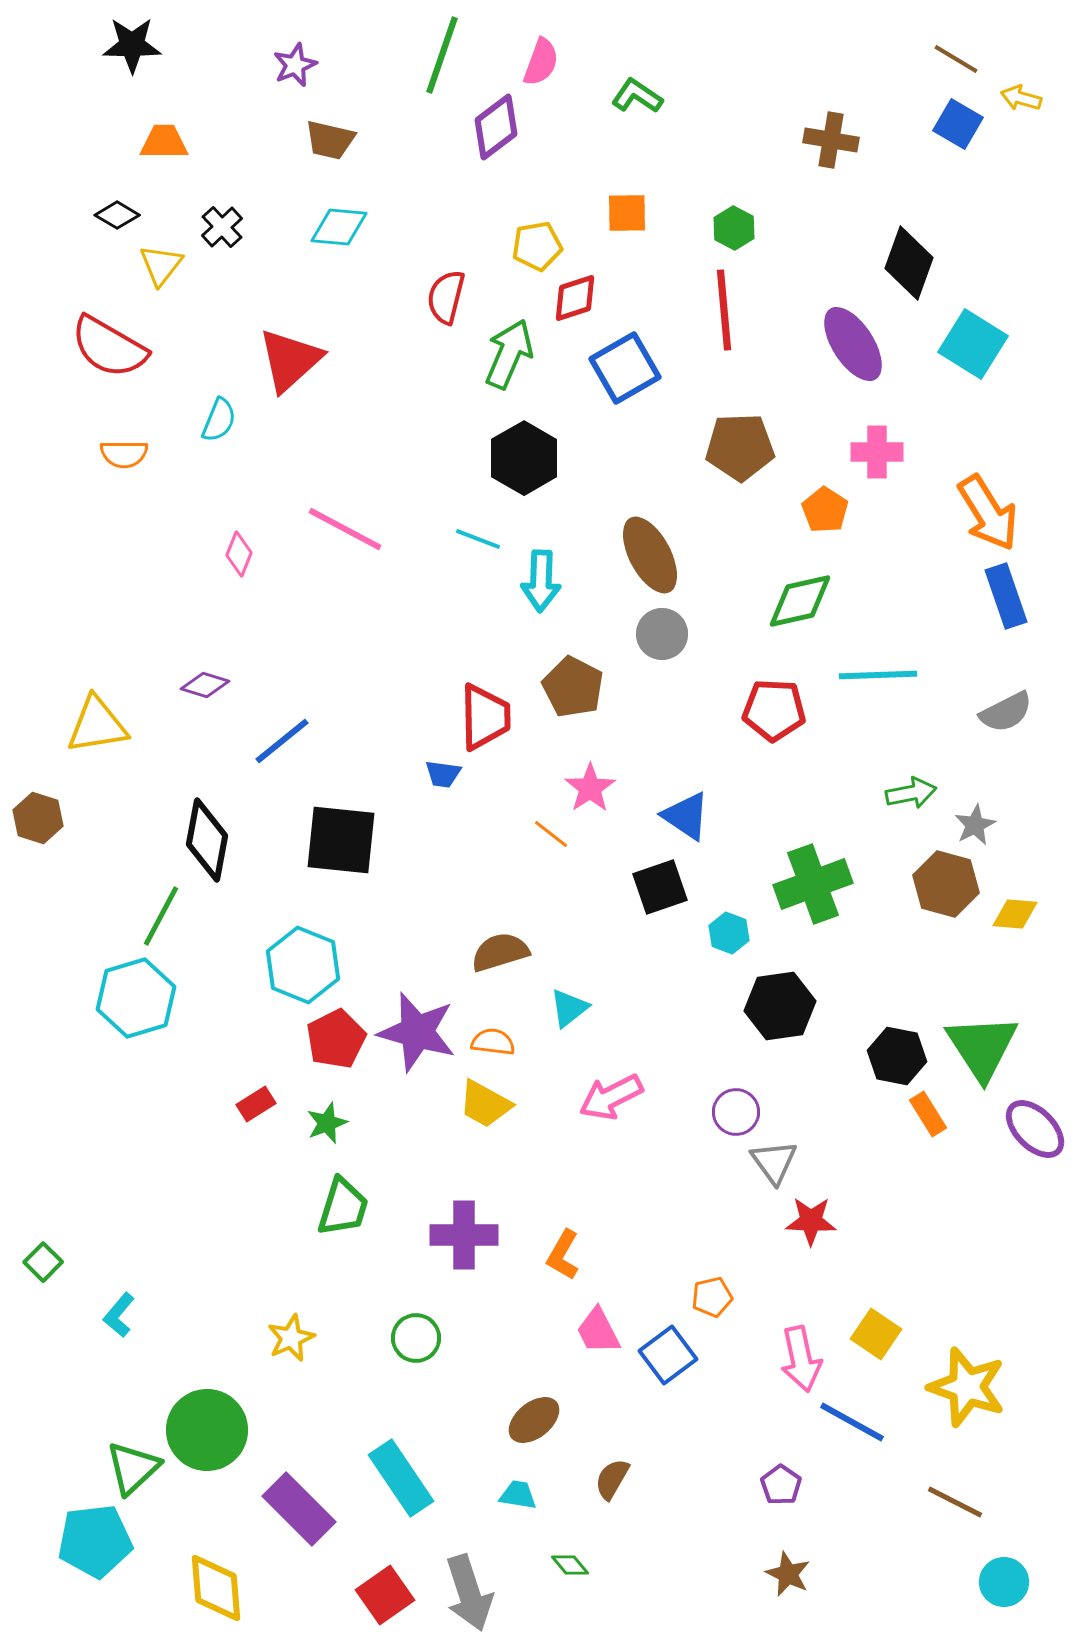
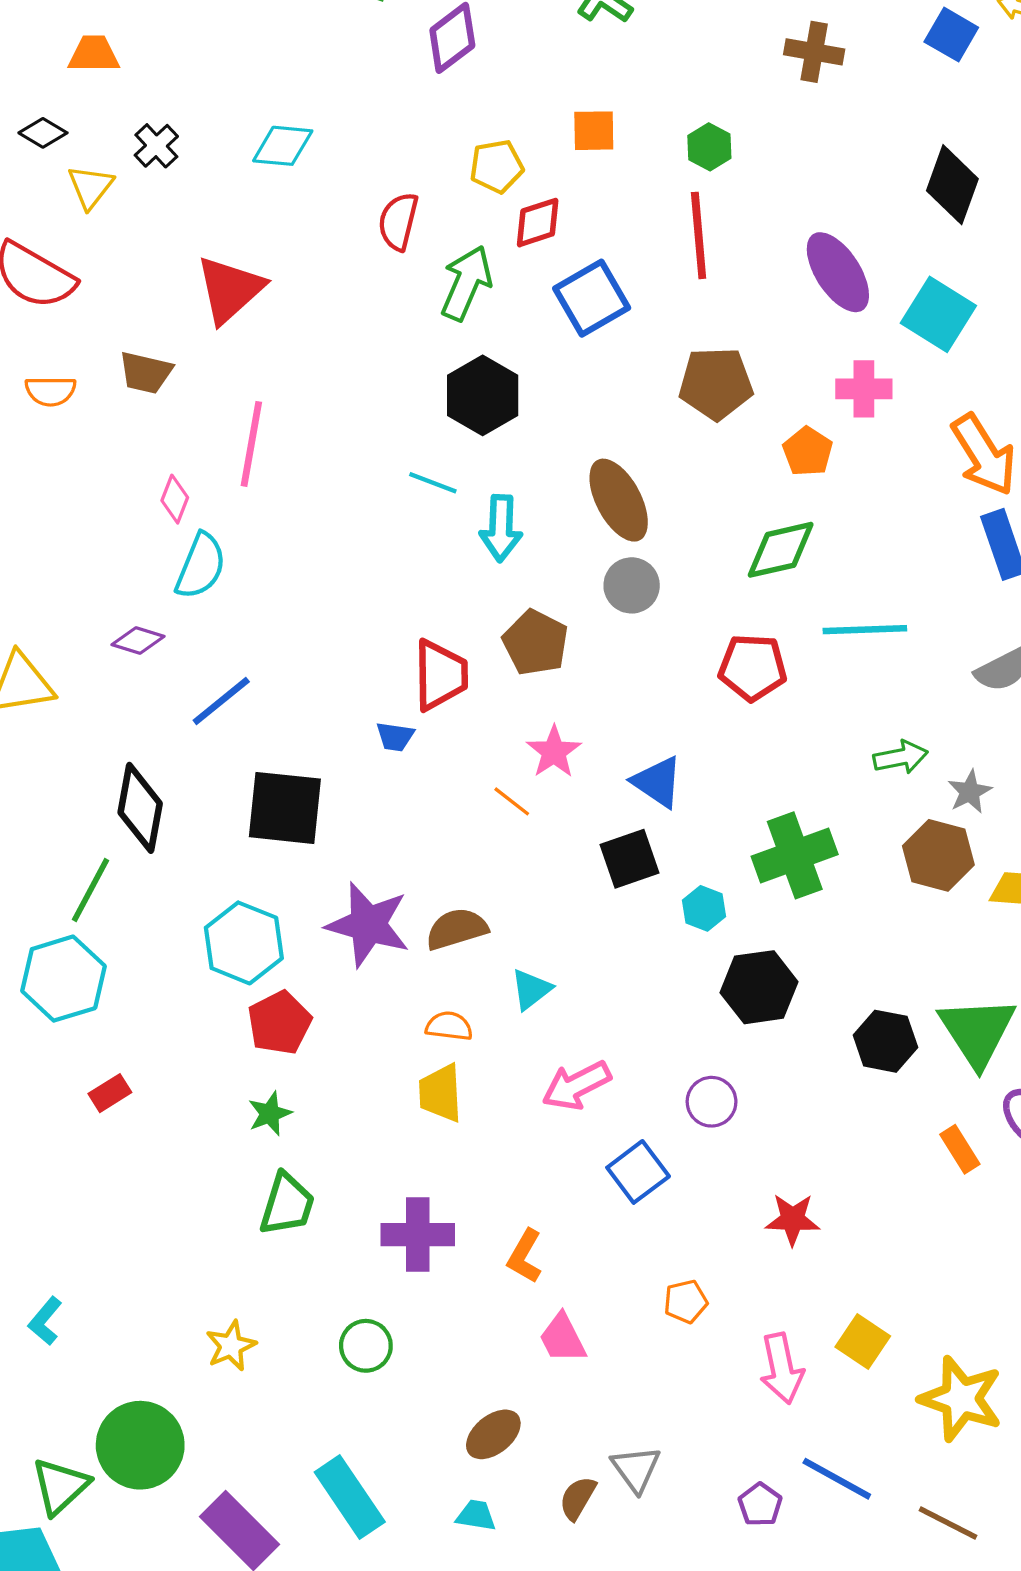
brown trapezoid: (330, 140) -> (146, 373), moved
black diamond: (909, 263) -> (952, 185), moved
cyan square: (973, 344) -> (938, 314), moved
cyan semicircle: (219, 420) -> (201, 566), moved, size x1.4
pink line: (345, 529) -> (251, 444), moved, turned 72
purple star: (417, 1032) -> (368, 925), moved
red rectangle: (256, 1104) -> (110, 1093), moved
yellow trapezoid: (485, 1104) -> (440, 1093), turned 58
orange rectangle: (928, 1114) -> (960, 1149), moved
gray triangle: (774, 1162) -> (636, 1469), moved
blue square: (668, 1355) -> (638, 1172), moved
blue line: (852, 1422) -> (837, 1479), moved

